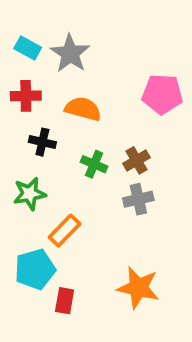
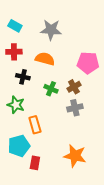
gray star: (70, 53) -> (51, 30), moved, turned -30
pink pentagon: (162, 94) -> (88, 63), moved
green star: (30, 194) -> (16, 105), turned 30
orange rectangle: (65, 231) -> (35, 125), turned -60

